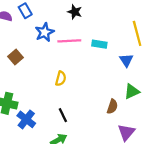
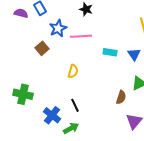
cyan rectangle: (99, 44) -> (110, 52), moved
brown square: (16, 57) -> (42, 48), moved
blue cross: (26, 119) -> (52, 115), moved

